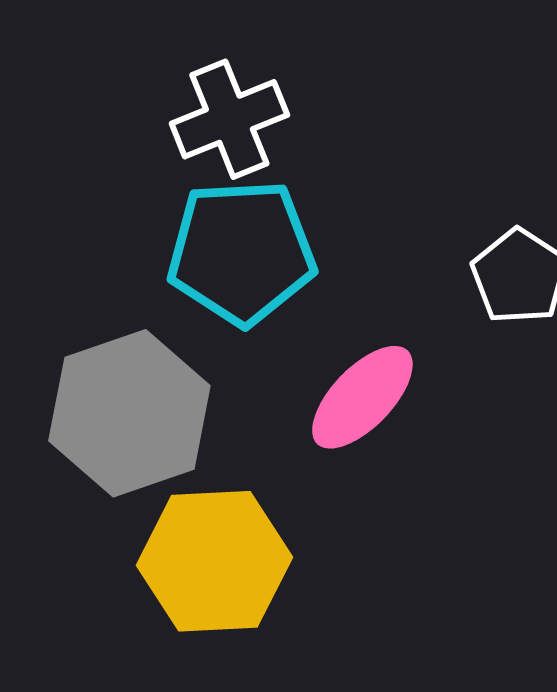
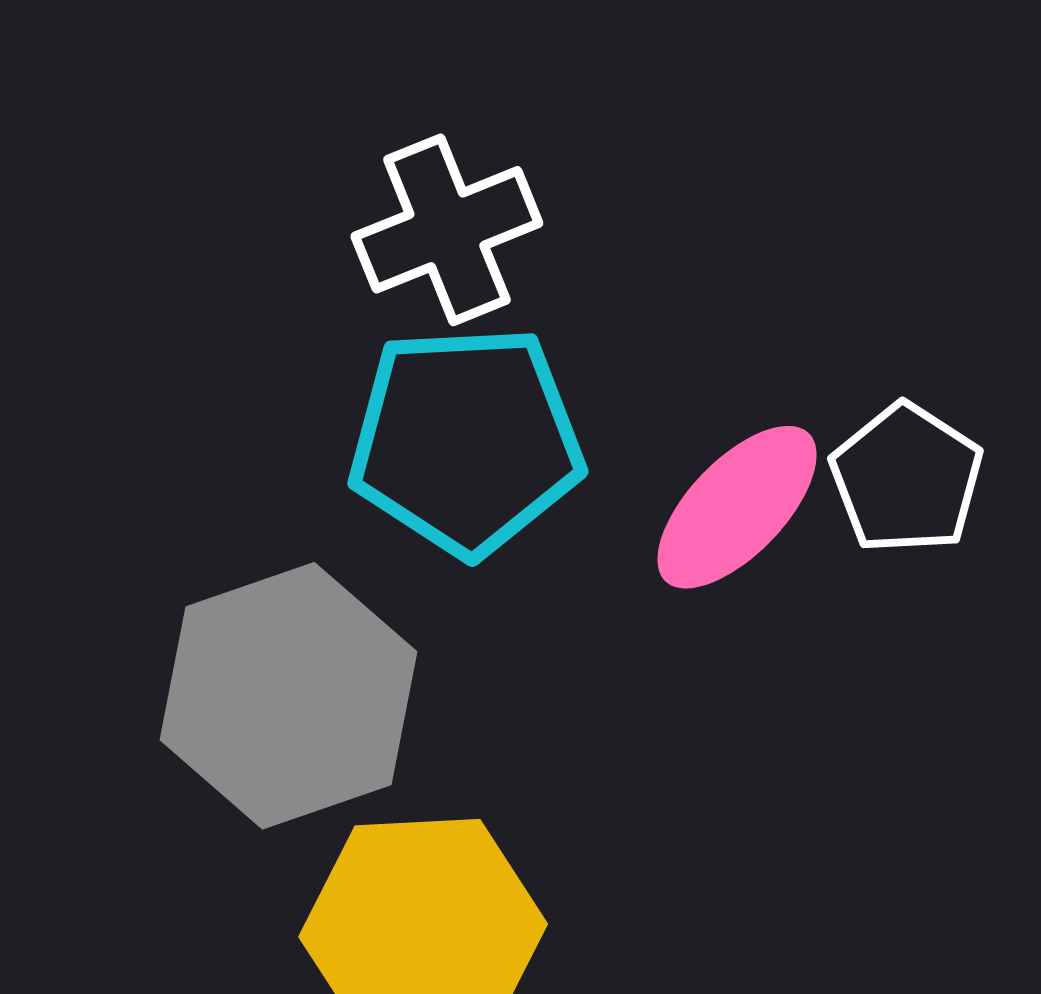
pink ellipse: (362, 397) -> (737, 507), moved

